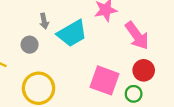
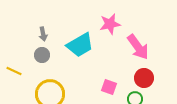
gray arrow: (44, 21) -> (43, 34), moved
pink square: (105, 80) -> (109, 87), size x0.6

